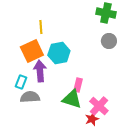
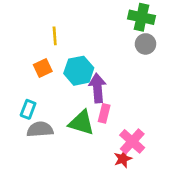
gray circle: (109, 41) -> (145, 44), moved
orange square: (32, 51) -> (43, 68), size x0.6
purple arrow: (40, 71) -> (97, 88), moved
green triangle: (72, 99) -> (81, 123), moved

